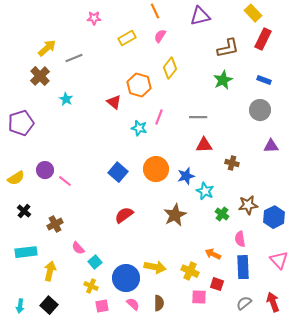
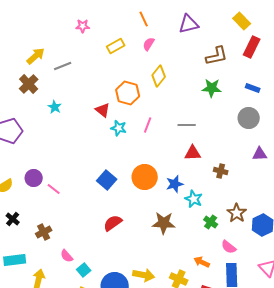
green star: (223, 80) -> (212, 88), turned 30
cyan star: (139, 128) -> (119, 128), moved
brown star: (248, 205) -> (237, 213), turned -30
brown star: (175, 215) -> (164, 223), turned 30
pink semicircle: (240, 239) -> (229, 247), turned -42

